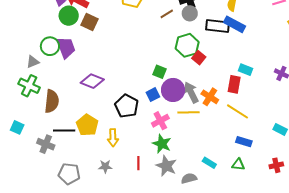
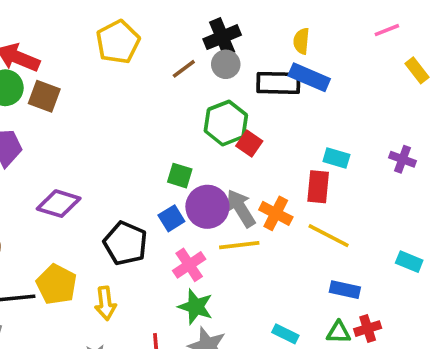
red cross: (276, 165) -> (368, 329), moved

